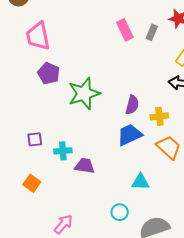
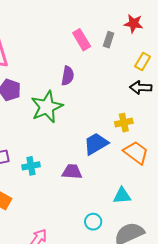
purple semicircle: (132, 105) -> (68, 76), moved
purple trapezoid: (85, 166) -> (72, 172), moved
cyan triangle: (140, 182) -> (122, 196), moved

